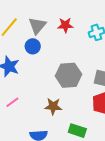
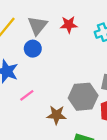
gray hexagon: (68, 75) -> (83, 97), moved
pink line: (12, 102) -> (27, 95), moved

